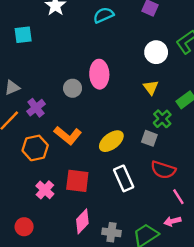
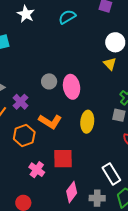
pink ellipse: (99, 74) -> (72, 87), moved
yellow triangle: (151, 87) -> (110, 64), moved
yellow ellipse: (111, 141) -> (87, 122), turned -40
white rectangle: (124, 178) -> (111, 174), moved

